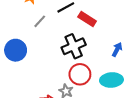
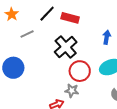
gray line: (40, 21) -> (27, 34), turned 40

